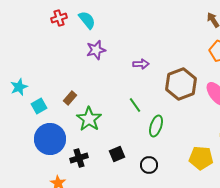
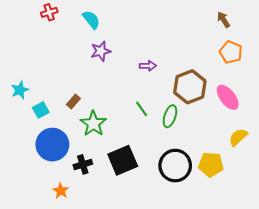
red cross: (59, 18) -> (49, 12), moved
green ellipse: (156, 126) -> (170, 116), moved
black square: (117, 154) -> (123, 160), size x1.8
black circle: (149, 165) -> (175, 166), moved, size x1.8

